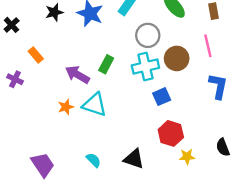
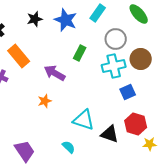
orange rectangle: (36, 55) -> (19, 56), size x1.6
green rectangle: (106, 64) -> (80, 53), moved
cyan triangle: (95, 105) -> (84, 120), moved
black triangle: (134, 159) -> (110, 134), moved

